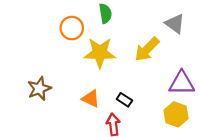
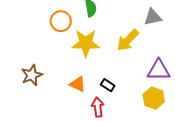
gray triangle: (175, 24) -> (153, 17), turned -48

